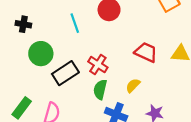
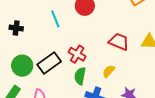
black cross: (23, 24) -> (16, 28), moved
green circle: (41, 54) -> (22, 66), moved

